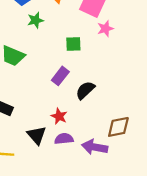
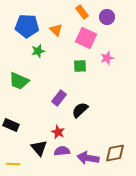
pink star: (105, 29) -> (107, 58), moved
green square: (73, 44) -> (80, 66), moved
brown diamond: (118, 127) -> (115, 153), moved

